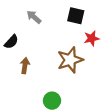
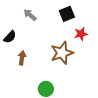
black square: (76, 16) -> (67, 14), turned -35

